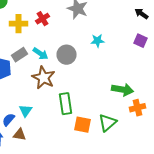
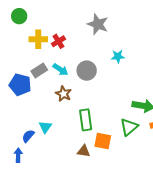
red cross: (42, 19) -> (58, 41), moved
brown star: (44, 78) -> (63, 94), size x0.7
green triangle: (108, 123) -> (129, 127), moved
brown triangle: (20, 135) -> (84, 151), moved

